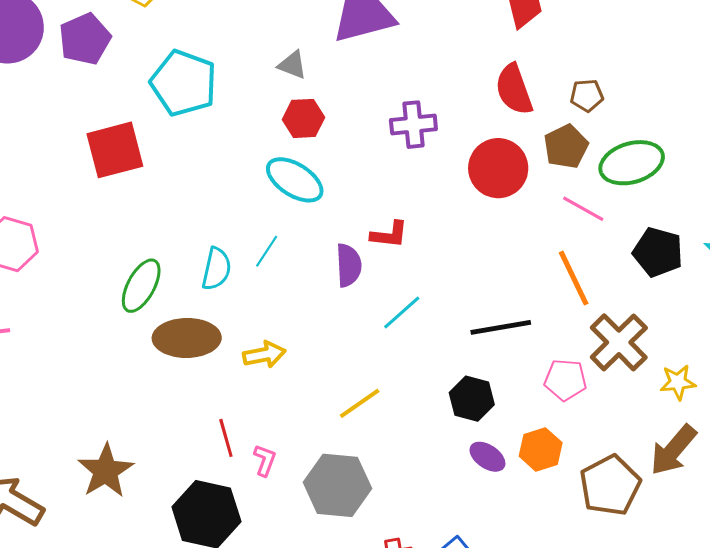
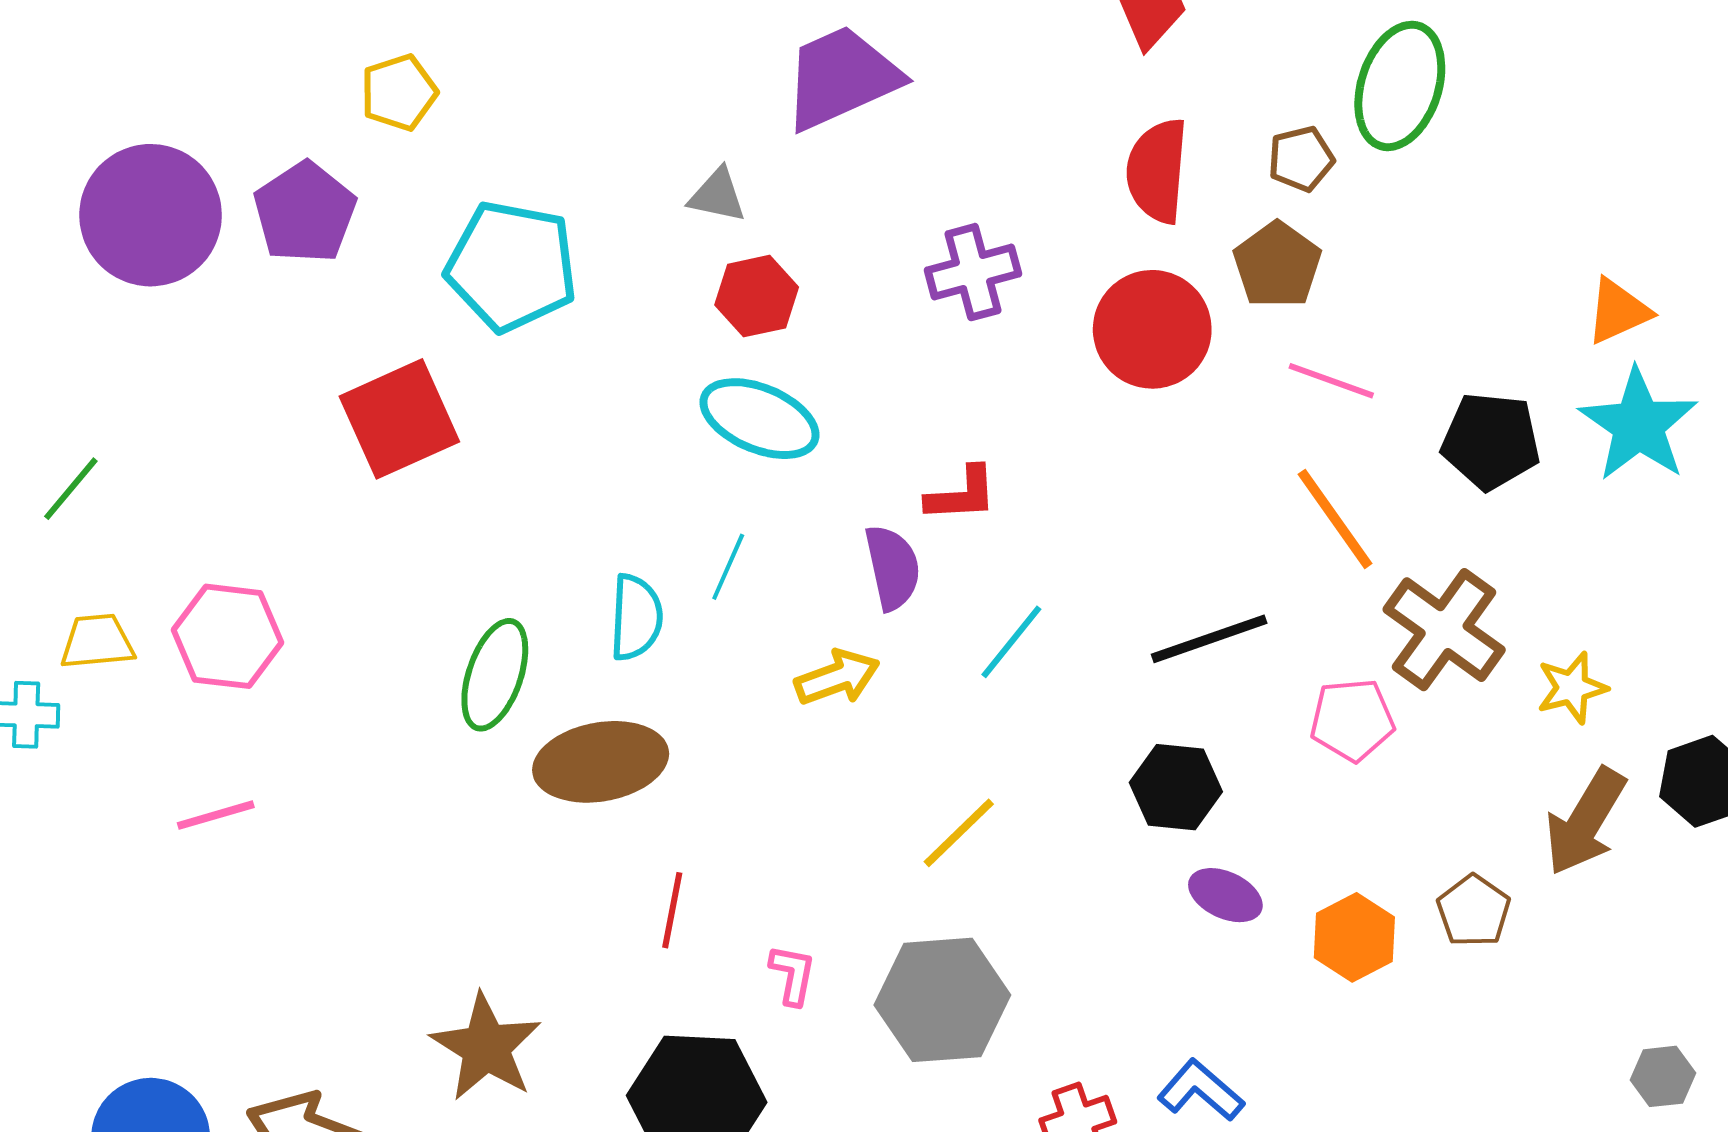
red semicircle: (514, 89) -> (1157, 171), turned 34
green ellipse: (632, 163) -> (1400, 86), moved, turned -46
yellow arrow: (264, 355) -> (837, 677), moved
red line: (226, 438) -> (672, 910), moved, turned 36
orange hexagon: (541, 449) -> (1354, 937), moved
brown pentagon: (610, 485) -> (1474, 911), size x0.6

